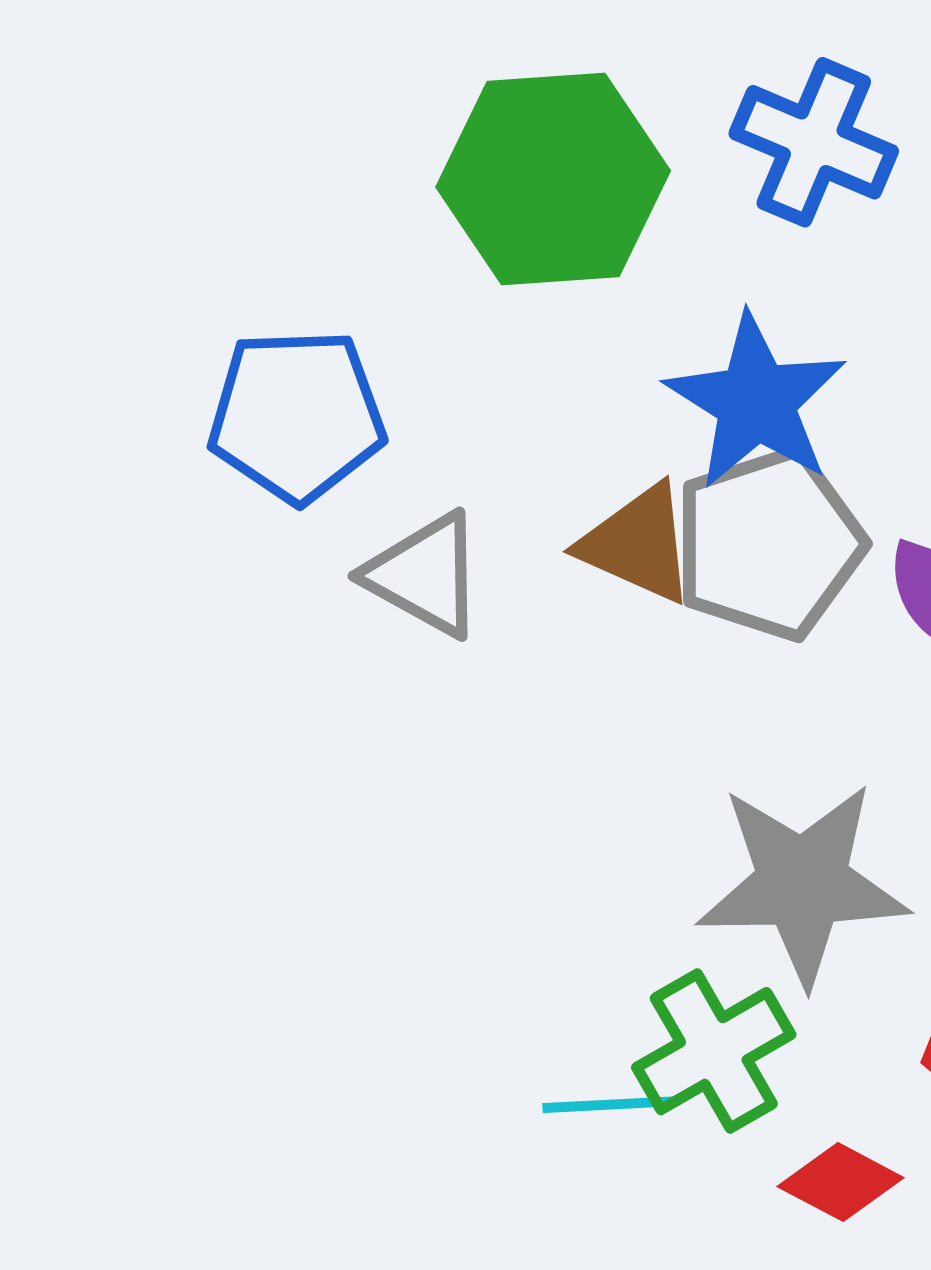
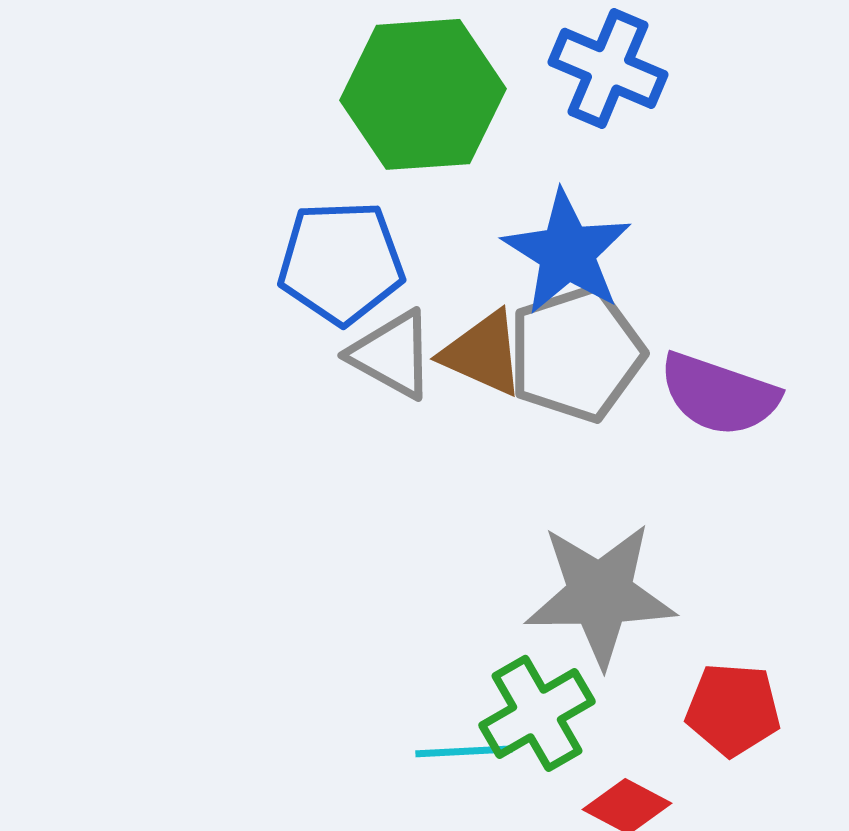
blue pentagon: (297, 416) -> (341, 262), moved
gray triangle: (425, 575) -> (392, 354), moved

